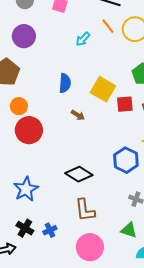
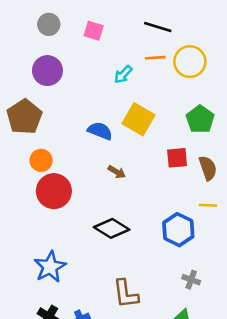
orange line: (108, 26) -> (155, 58), turned -56
blue semicircle: (65, 83) -> (100, 131), turned -72
yellow square: (103, 89) -> (139, 119), moved
black diamond: (79, 174) -> (112, 228), moved

